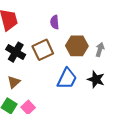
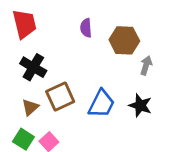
brown hexagon: (77, 46) -> (124, 40), moved
brown square: (43, 50) -> (60, 97), moved

